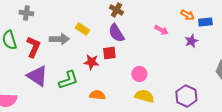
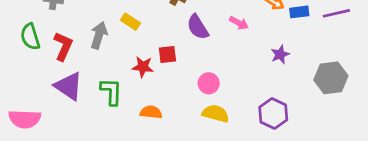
purple semicircle: (116, 33) -> (198, 27), moved
gray arrow: (59, 39) -> (99, 35), turned -72
purple star: (191, 41) -> (280, 54), moved
green L-shape: (68, 80) -> (111, 92), turned -70

